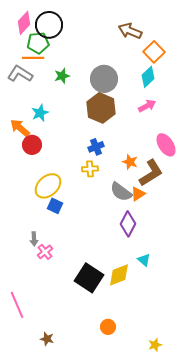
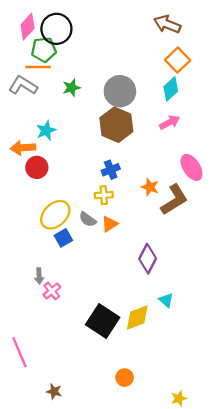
brown arrow: (130, 31) -> (167, 24), moved
orange arrow: (20, 128) -> (23, 148), turned -45
gray semicircle: (121, 192) -> (88, 219), moved, size x0.7
orange triangle: (138, 194) -> (110, 224), moved
blue square: (55, 206) -> (63, 238), turned 35

